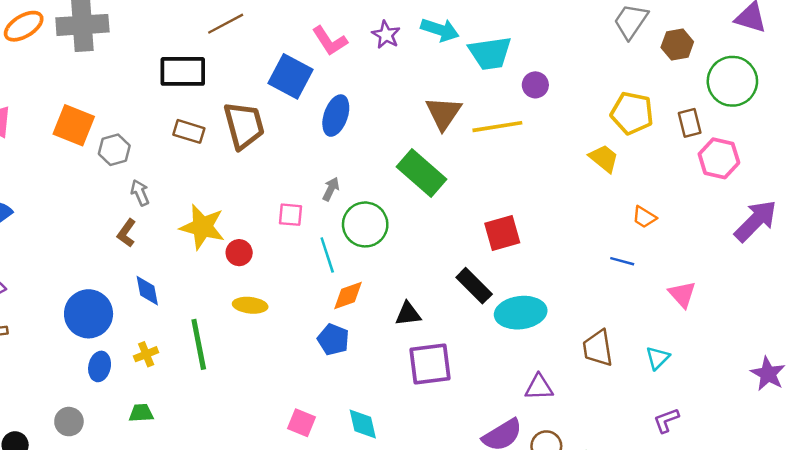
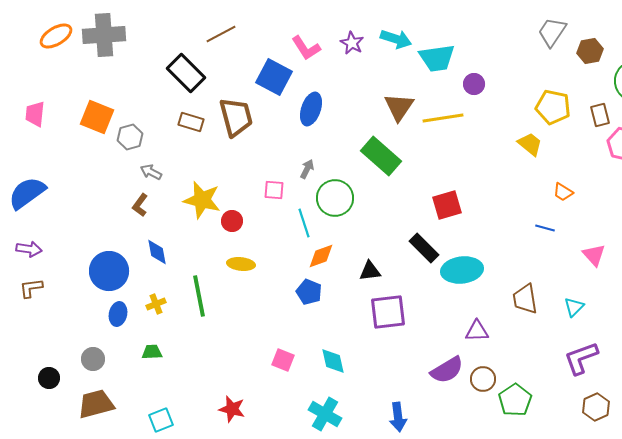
black rectangle: (183, 71) -> (186, 73), turned 45
gray arrow: (140, 193) -> (151, 172), turned -40
purple L-shape: (666, 420) -> (581, 358), size x1.6

